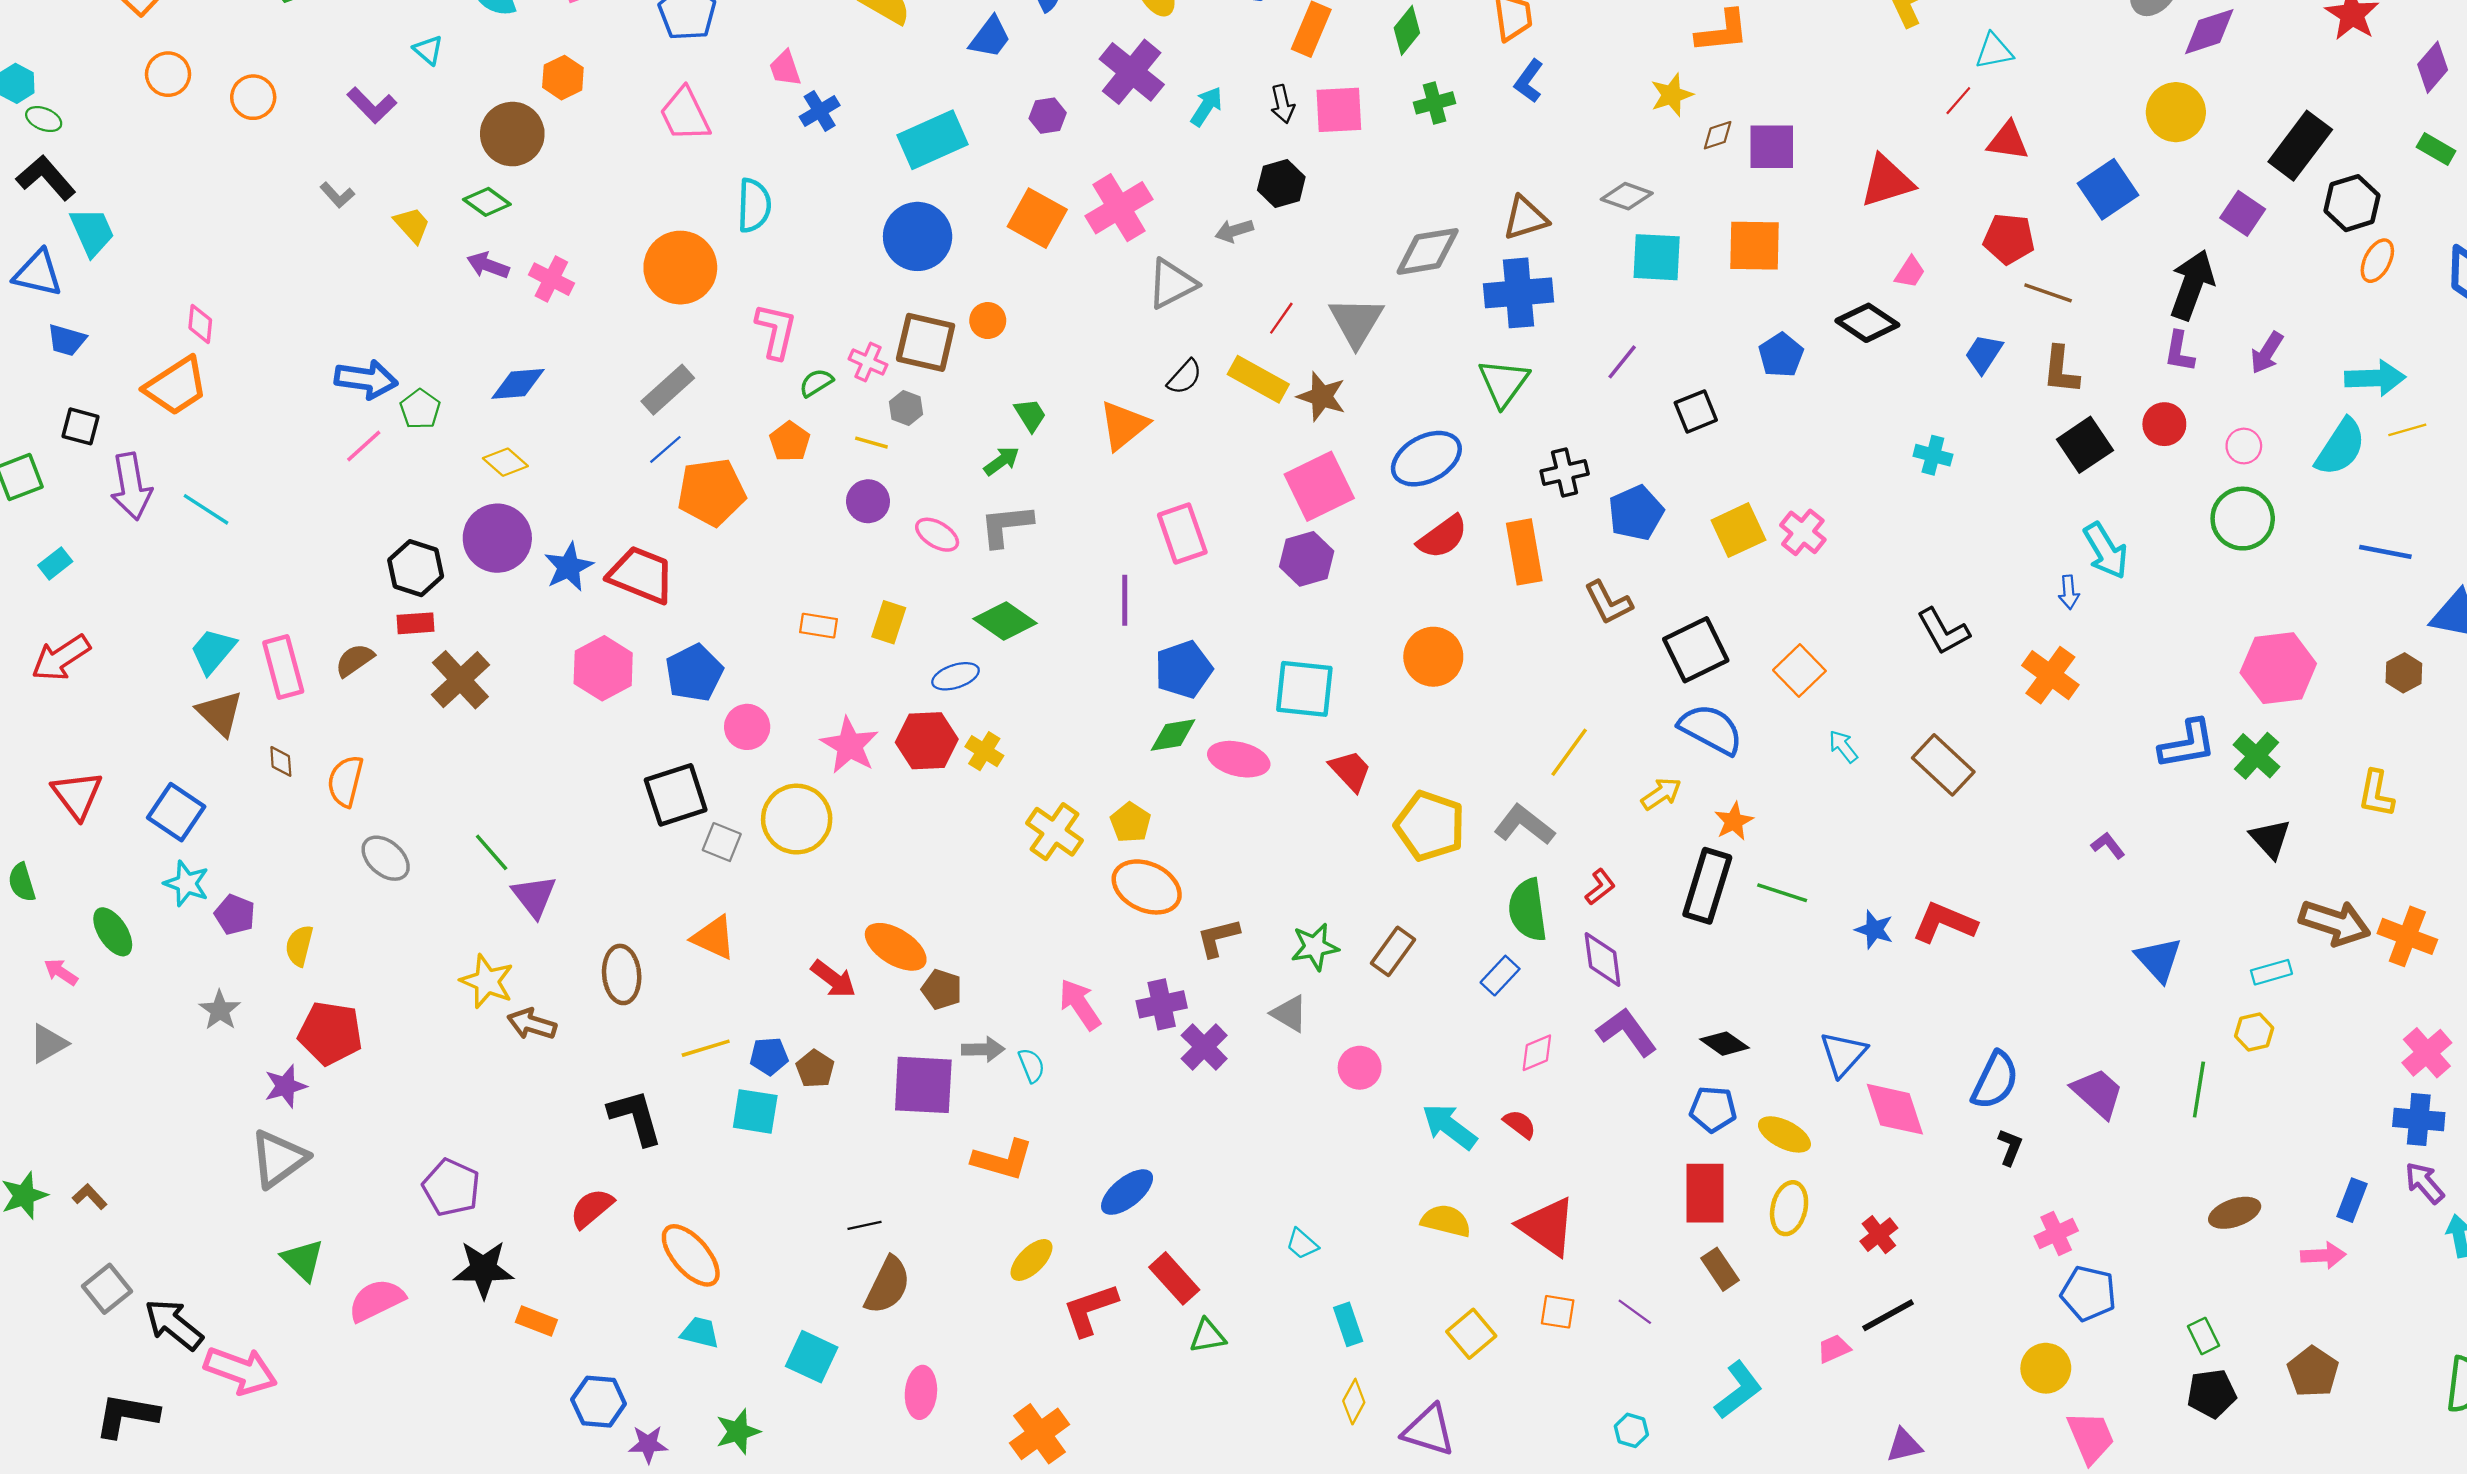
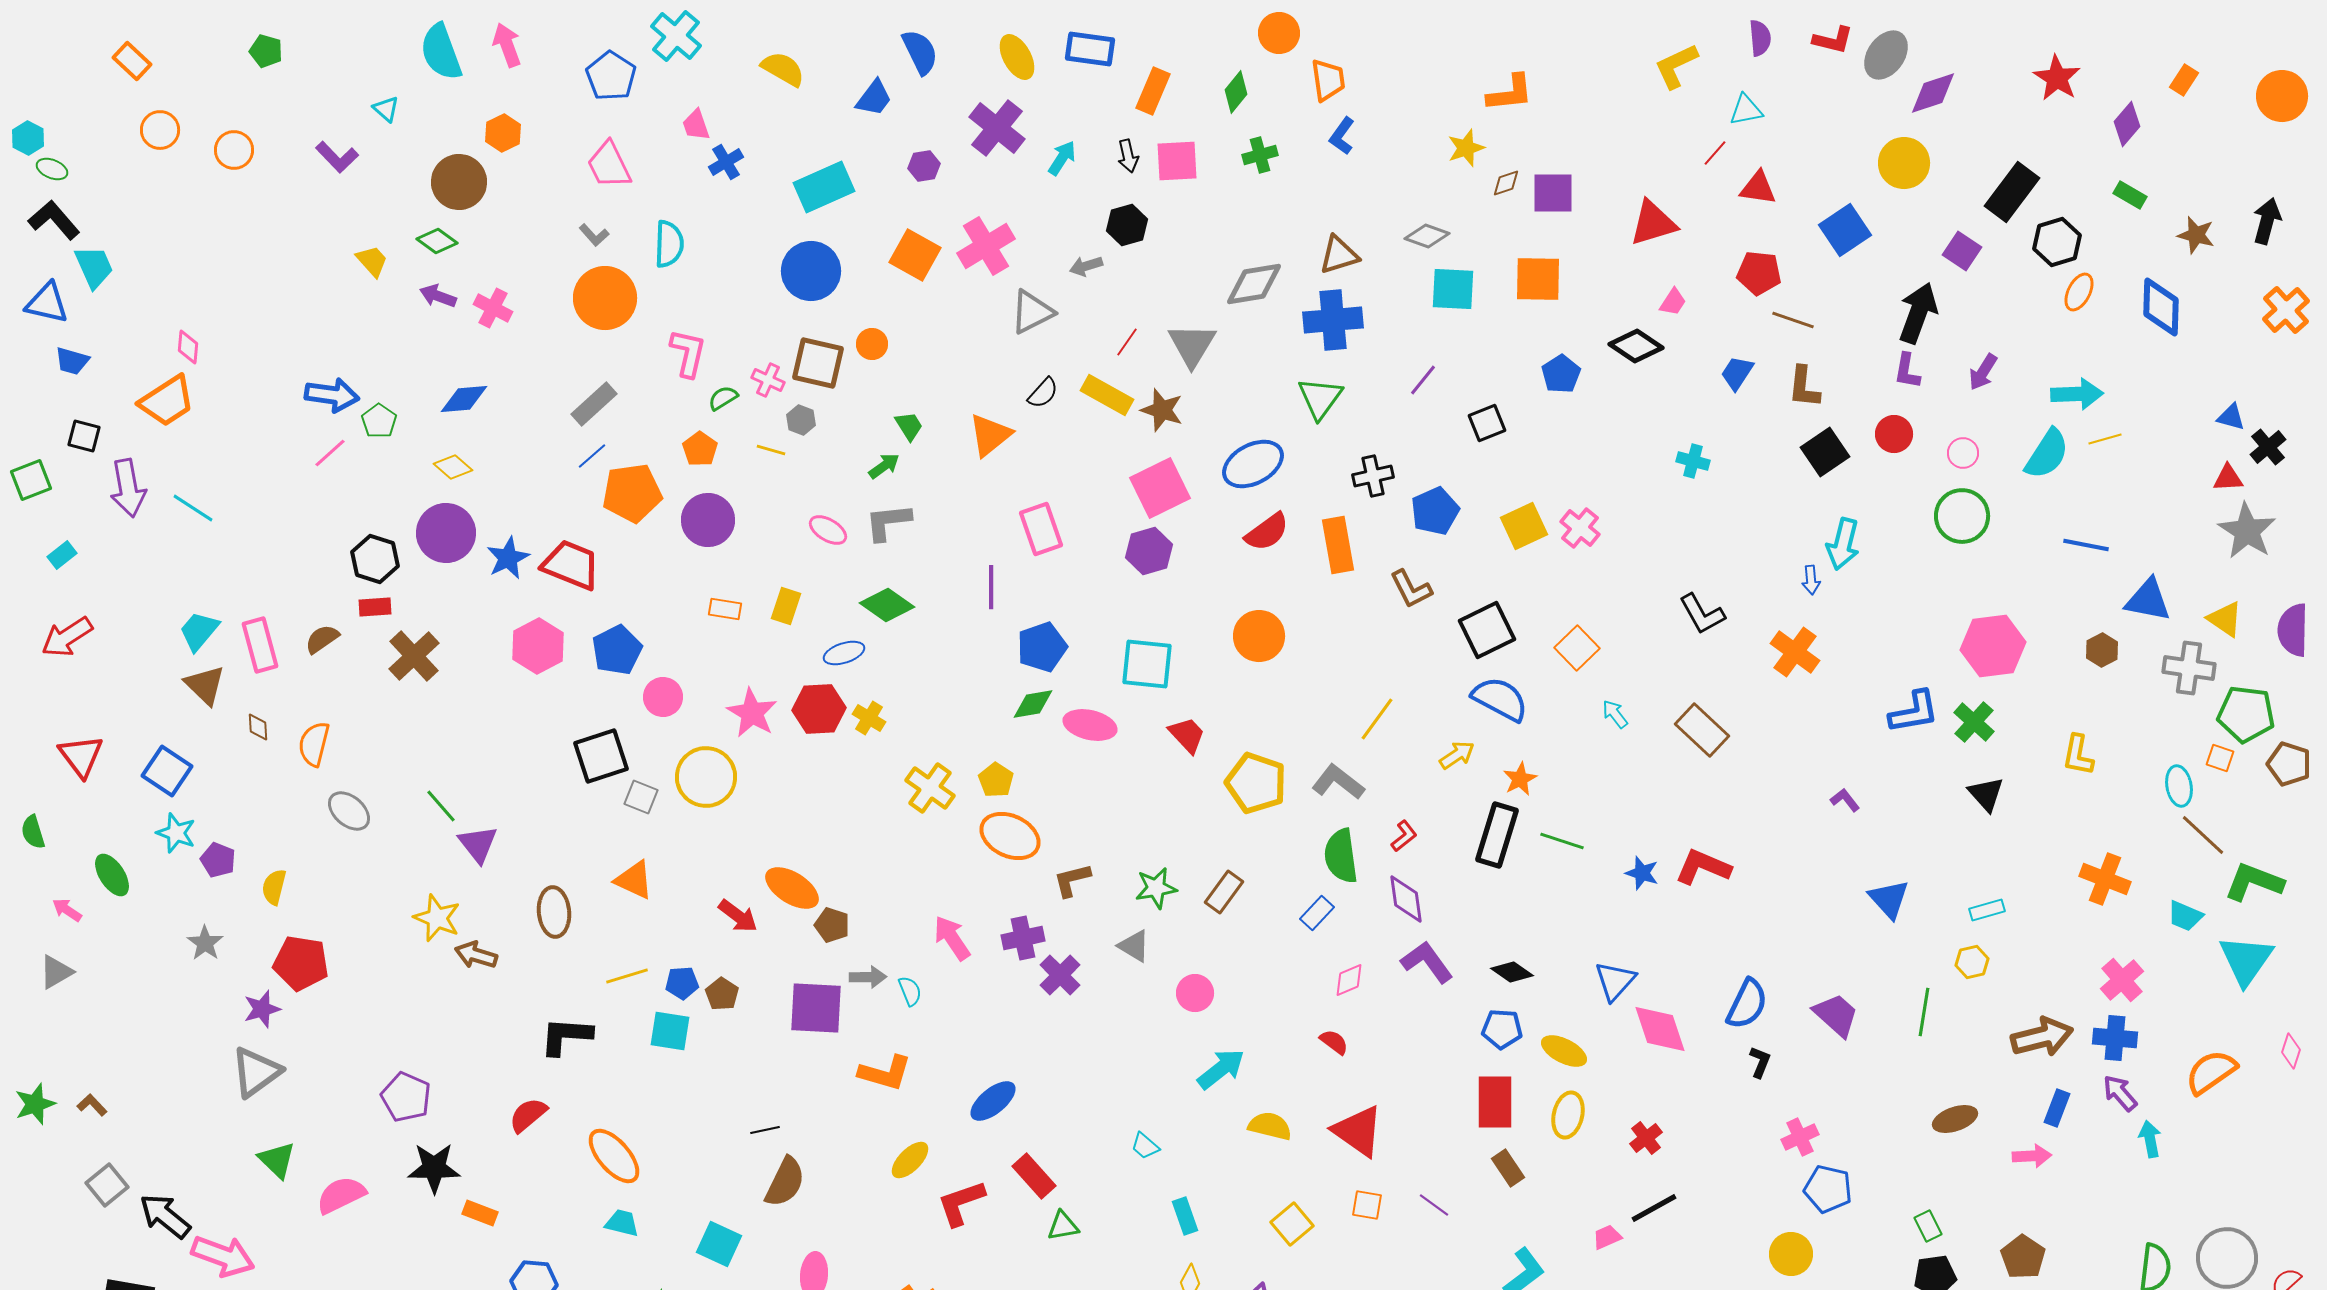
gray L-shape: (337, 195) -> (594, 235), moved
purple circle: (868, 501) -> (708, 520), moved, size x1.4
cyan arrow: (2106, 551) -> (1843, 544), turned 45
brown arrow: (2335, 923) -> (2042, 1037), moved, turned -32
black L-shape: (635, 1117) -> (566, 1036), turned -70
cyan arrow: (1449, 1126) -> (1221, 1069), moved, turned 105

